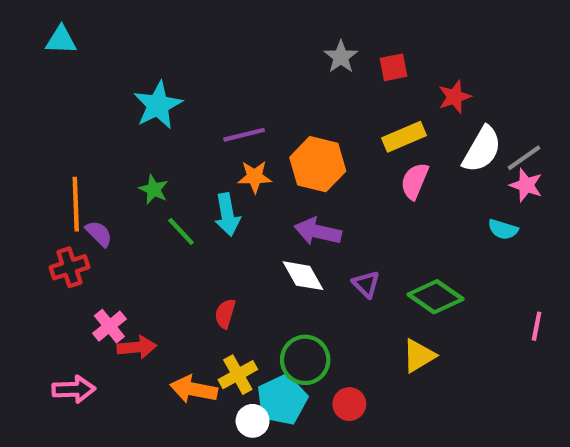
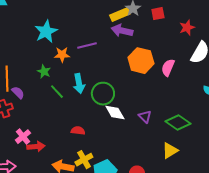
yellow rectangle: (404, 137) -> (120, 15), moved
orange hexagon: (318, 164) -> (141, 61), moved
orange star: (255, 177) -> (62, 55), moved
purple arrow: (318, 231) -> (122, 31), moved
red semicircle: (225, 314) -> (78, 131), turned 80
green circle: (305, 360) -> (103, 94), moved

